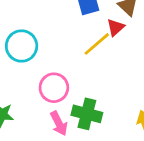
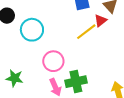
green cross: (87, 114) -> (76, 82), turned -30

